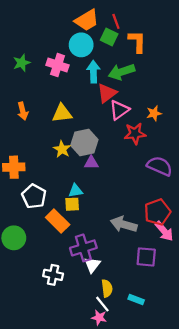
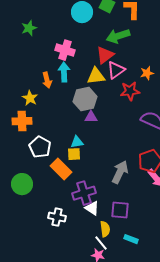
pink cross: (58, 65) -> (65, 50), moved
cyan arrow: (93, 72) -> (64, 72), moved
orange arrow: (23, 111) -> (47, 80), moved
yellow triangle: (62, 113) -> (96, 76), moved
yellow star: (62, 149) -> (30, 98), moved
gray arrow: (124, 224) -> (120, 172), turned 100
purple square: (146, 257) -> (120, 210), moved
white triangle: (92, 265) -> (92, 208), turned -35

